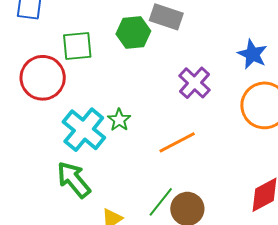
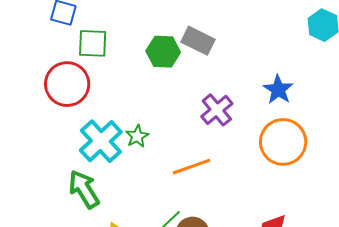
green square: (77, 46) -> (93, 43), moved

